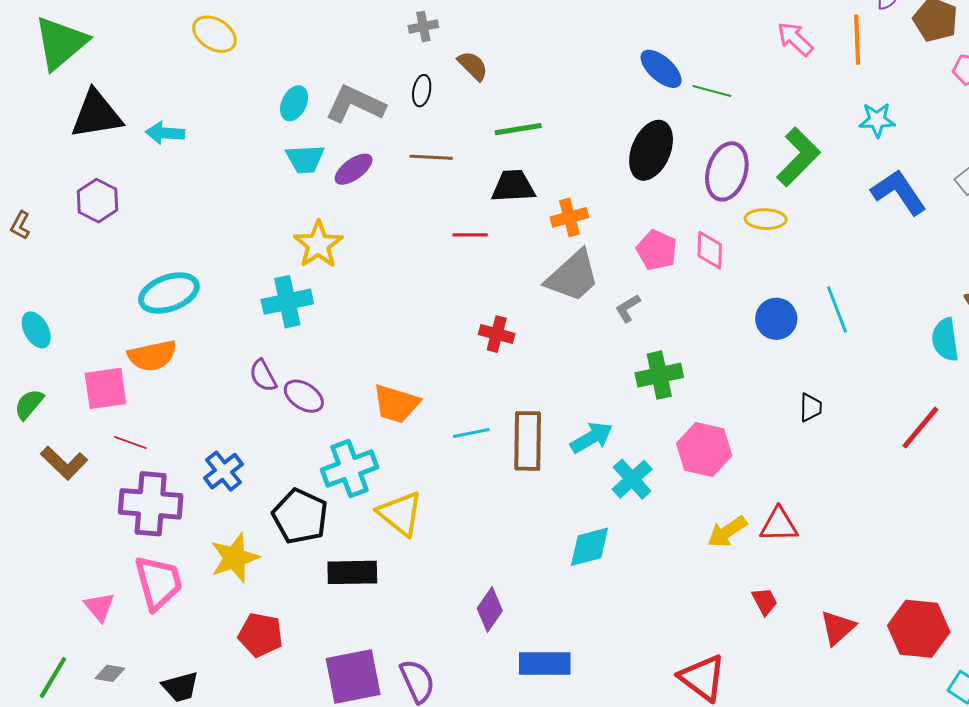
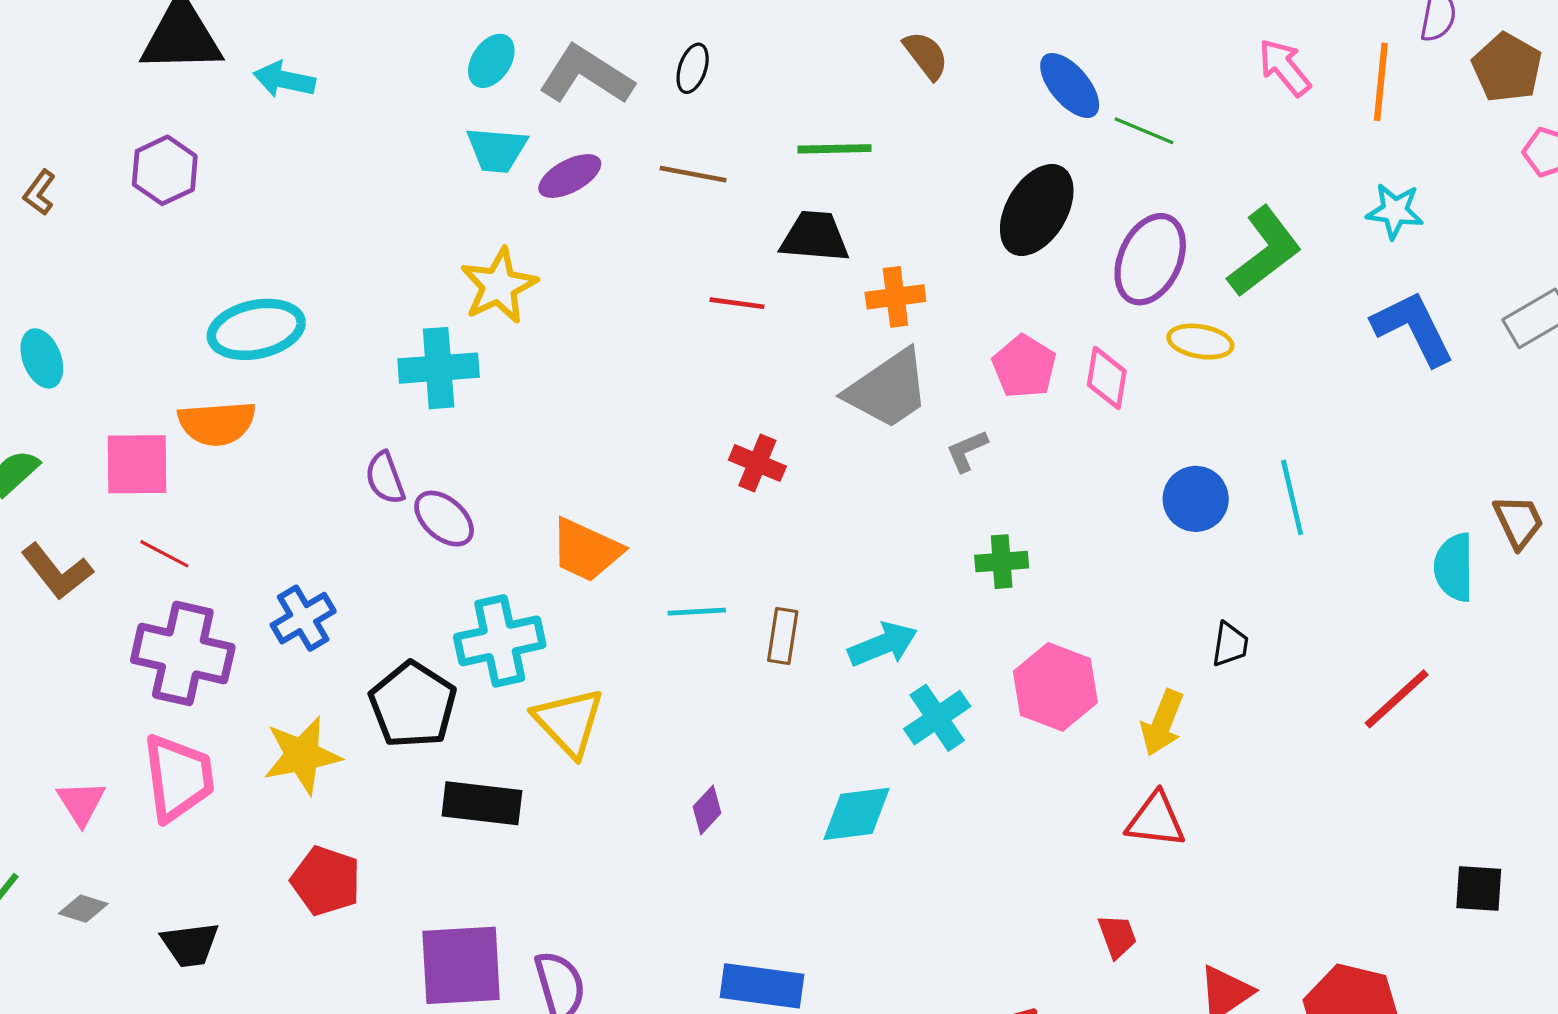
brown semicircle: (473, 66) -> (926, 55), moved
green cross: (659, 375) -> (1002, 562), size x0.7
brown rectangle: (528, 441) -> (783, 636), size x0.6
yellow arrow: (727, 532) -> (1162, 723), moved, turned -42
purple diamond: (490, 609) -> (707, 810), moved, size x0.7

